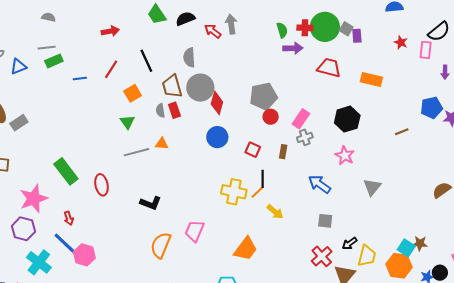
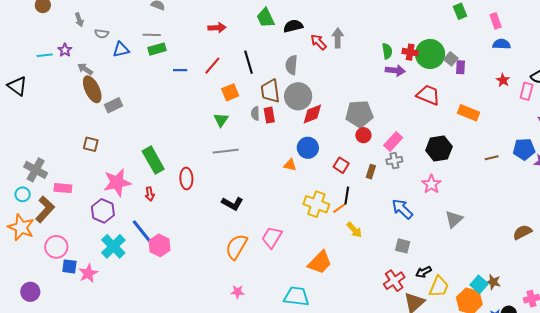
red diamond: (217, 103) -> (312, 114), turned 45
brown line: (402, 132) -> (492, 158), moved
orange triangle: (162, 144) -> (290, 165), moved
red arrow: (69, 218) -> (150, 194), moved

